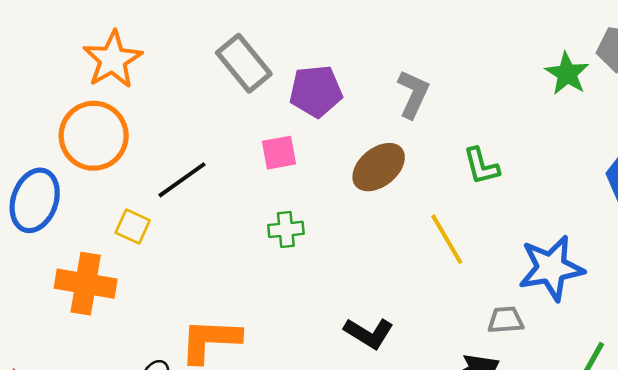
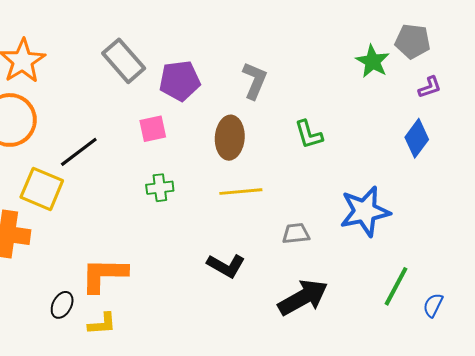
brown ellipse: (379, 167) -> (230, 138), turned -45
yellow square: (133, 226) -> (42, 189), size x1.6
yellow line: (447, 239) -> (241, 192), moved, turned -63
gray trapezoid: (506, 320) -> (296, 233), moved

